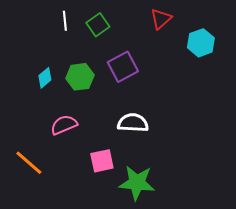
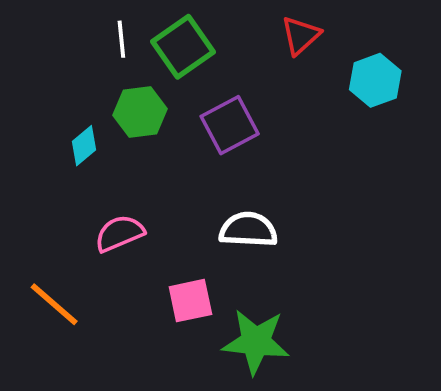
green square: (98, 25) -> (183, 47), size x1.4
green hexagon: (80, 77) -> (140, 112), moved

